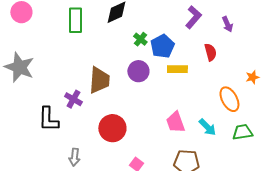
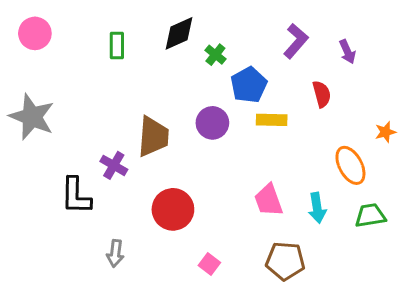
green rectangle: (75, 20) -> (117, 46), size x0.7
green cross: (140, 39) -> (215, 55), moved
cyan arrow: (207, 127) -> (317, 208), turned 36

